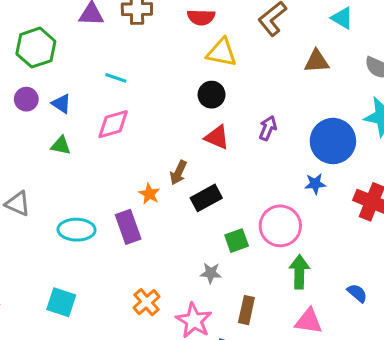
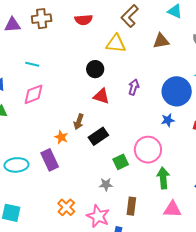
yellow triangle: (222, 52) -> (116, 44), moved

